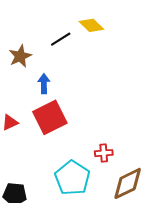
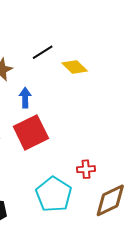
yellow diamond: (91, 25) -> (75, 67), moved

